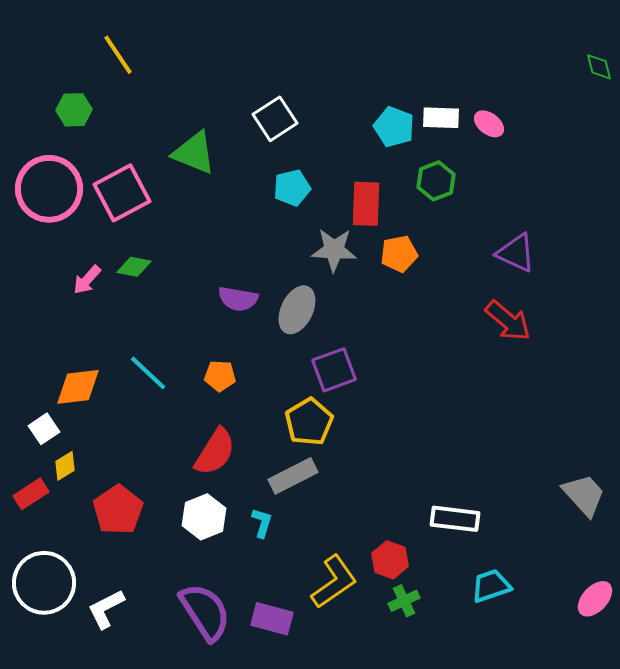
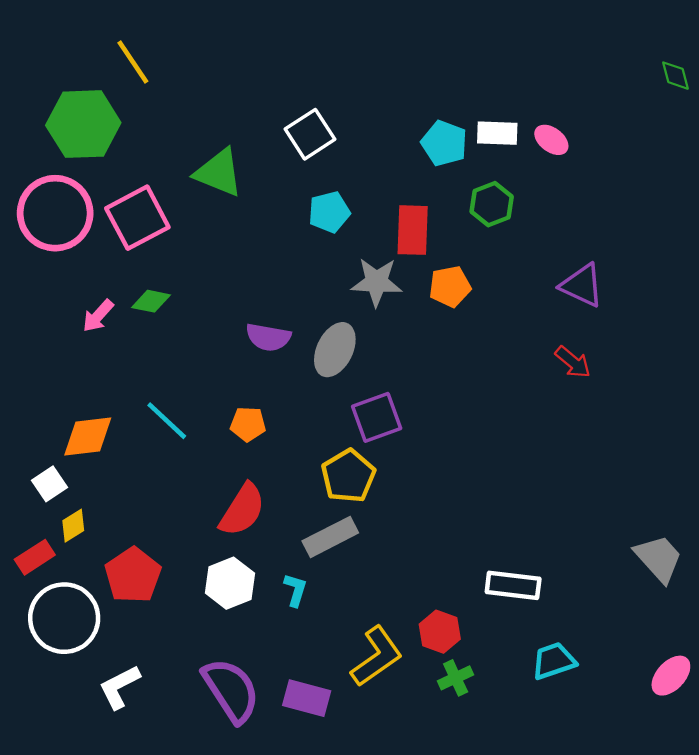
green hexagon: (74, 110) -> (83, 124), size x1.8
red arrow: (508, 321) -> (573, 362), size x0.7
white circle: (44, 583) -> (64, 618), moved

